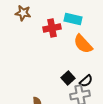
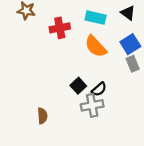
cyan rectangle: (73, 19) -> (96, 18), moved

